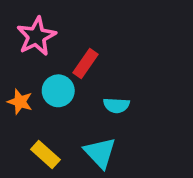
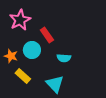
red rectangle: (85, 64) -> (47, 35), turned -70
yellow rectangle: (45, 154) -> (23, 76), moved

